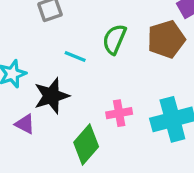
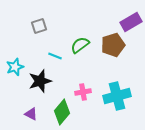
green semicircle: (114, 39) -> (80, 45), turned 30
purple triangle: (25, 124) -> (31, 114), moved

